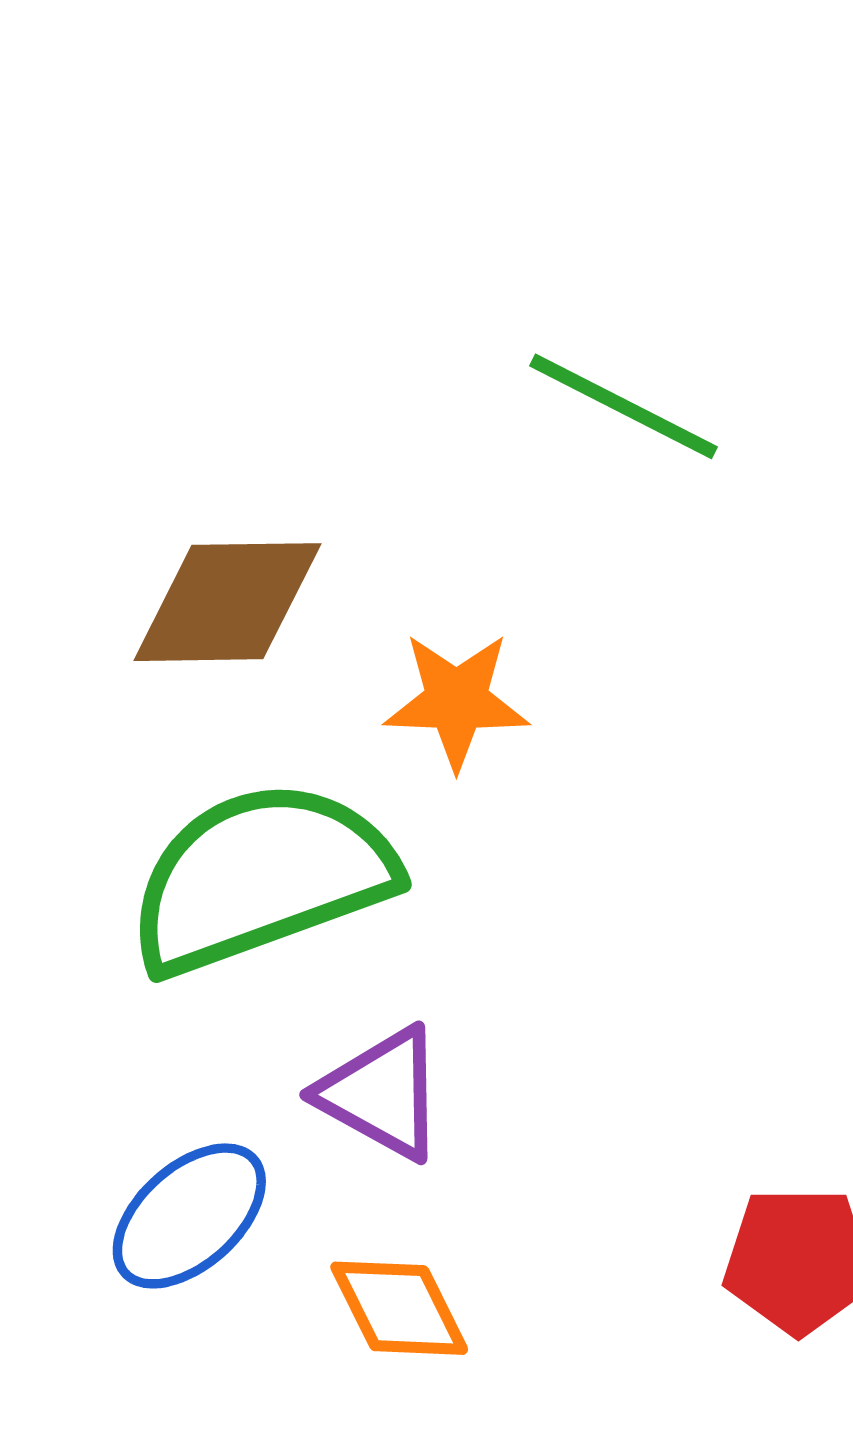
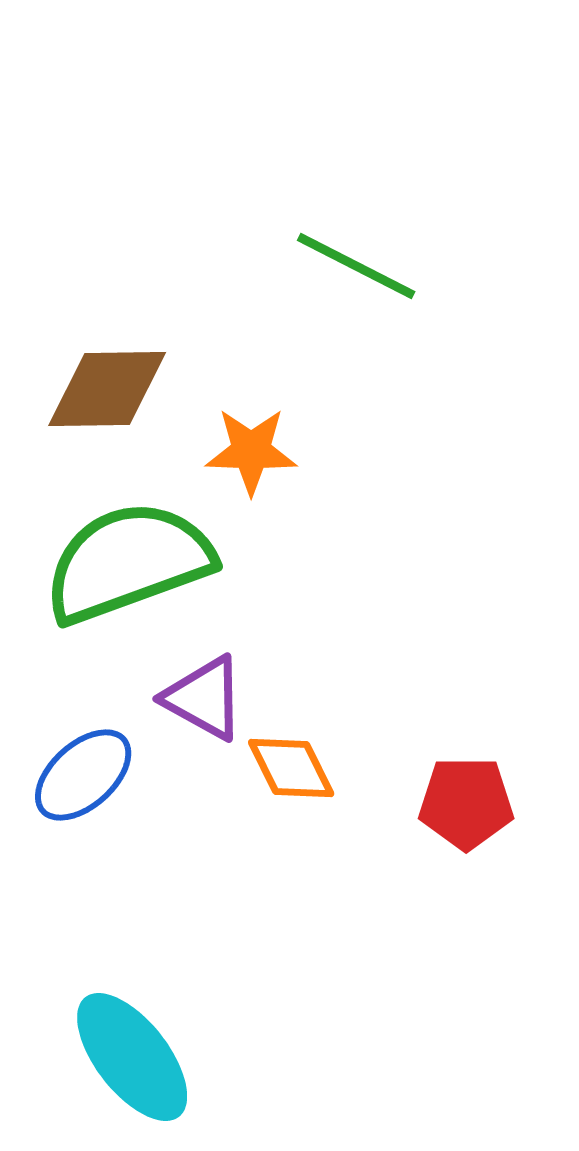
orange diamond: (399, 1308) -> (291, 768), moved

